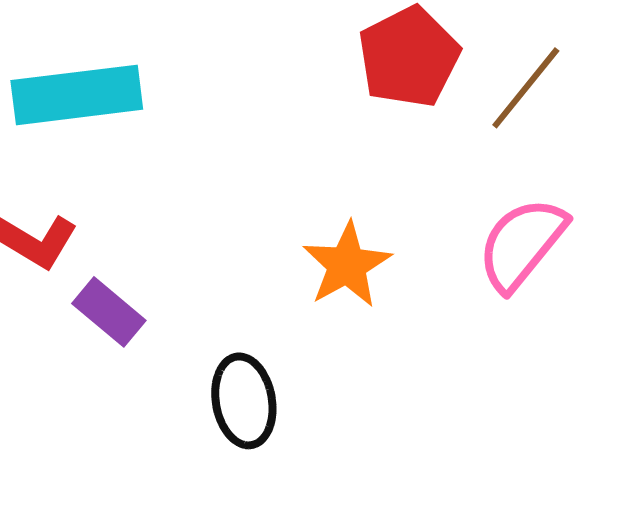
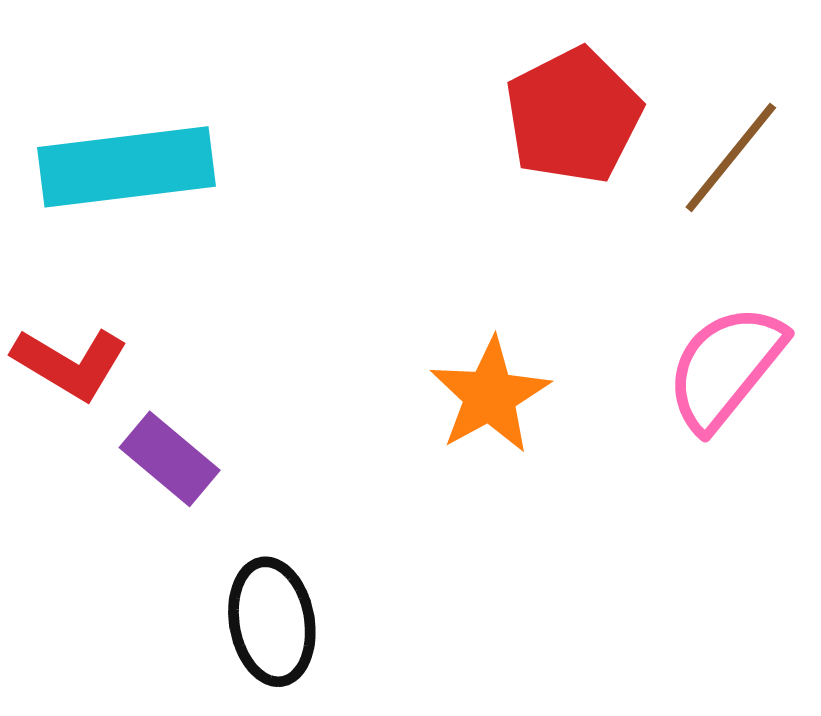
black ellipse: (244, 401) -> (272, 622), moved

